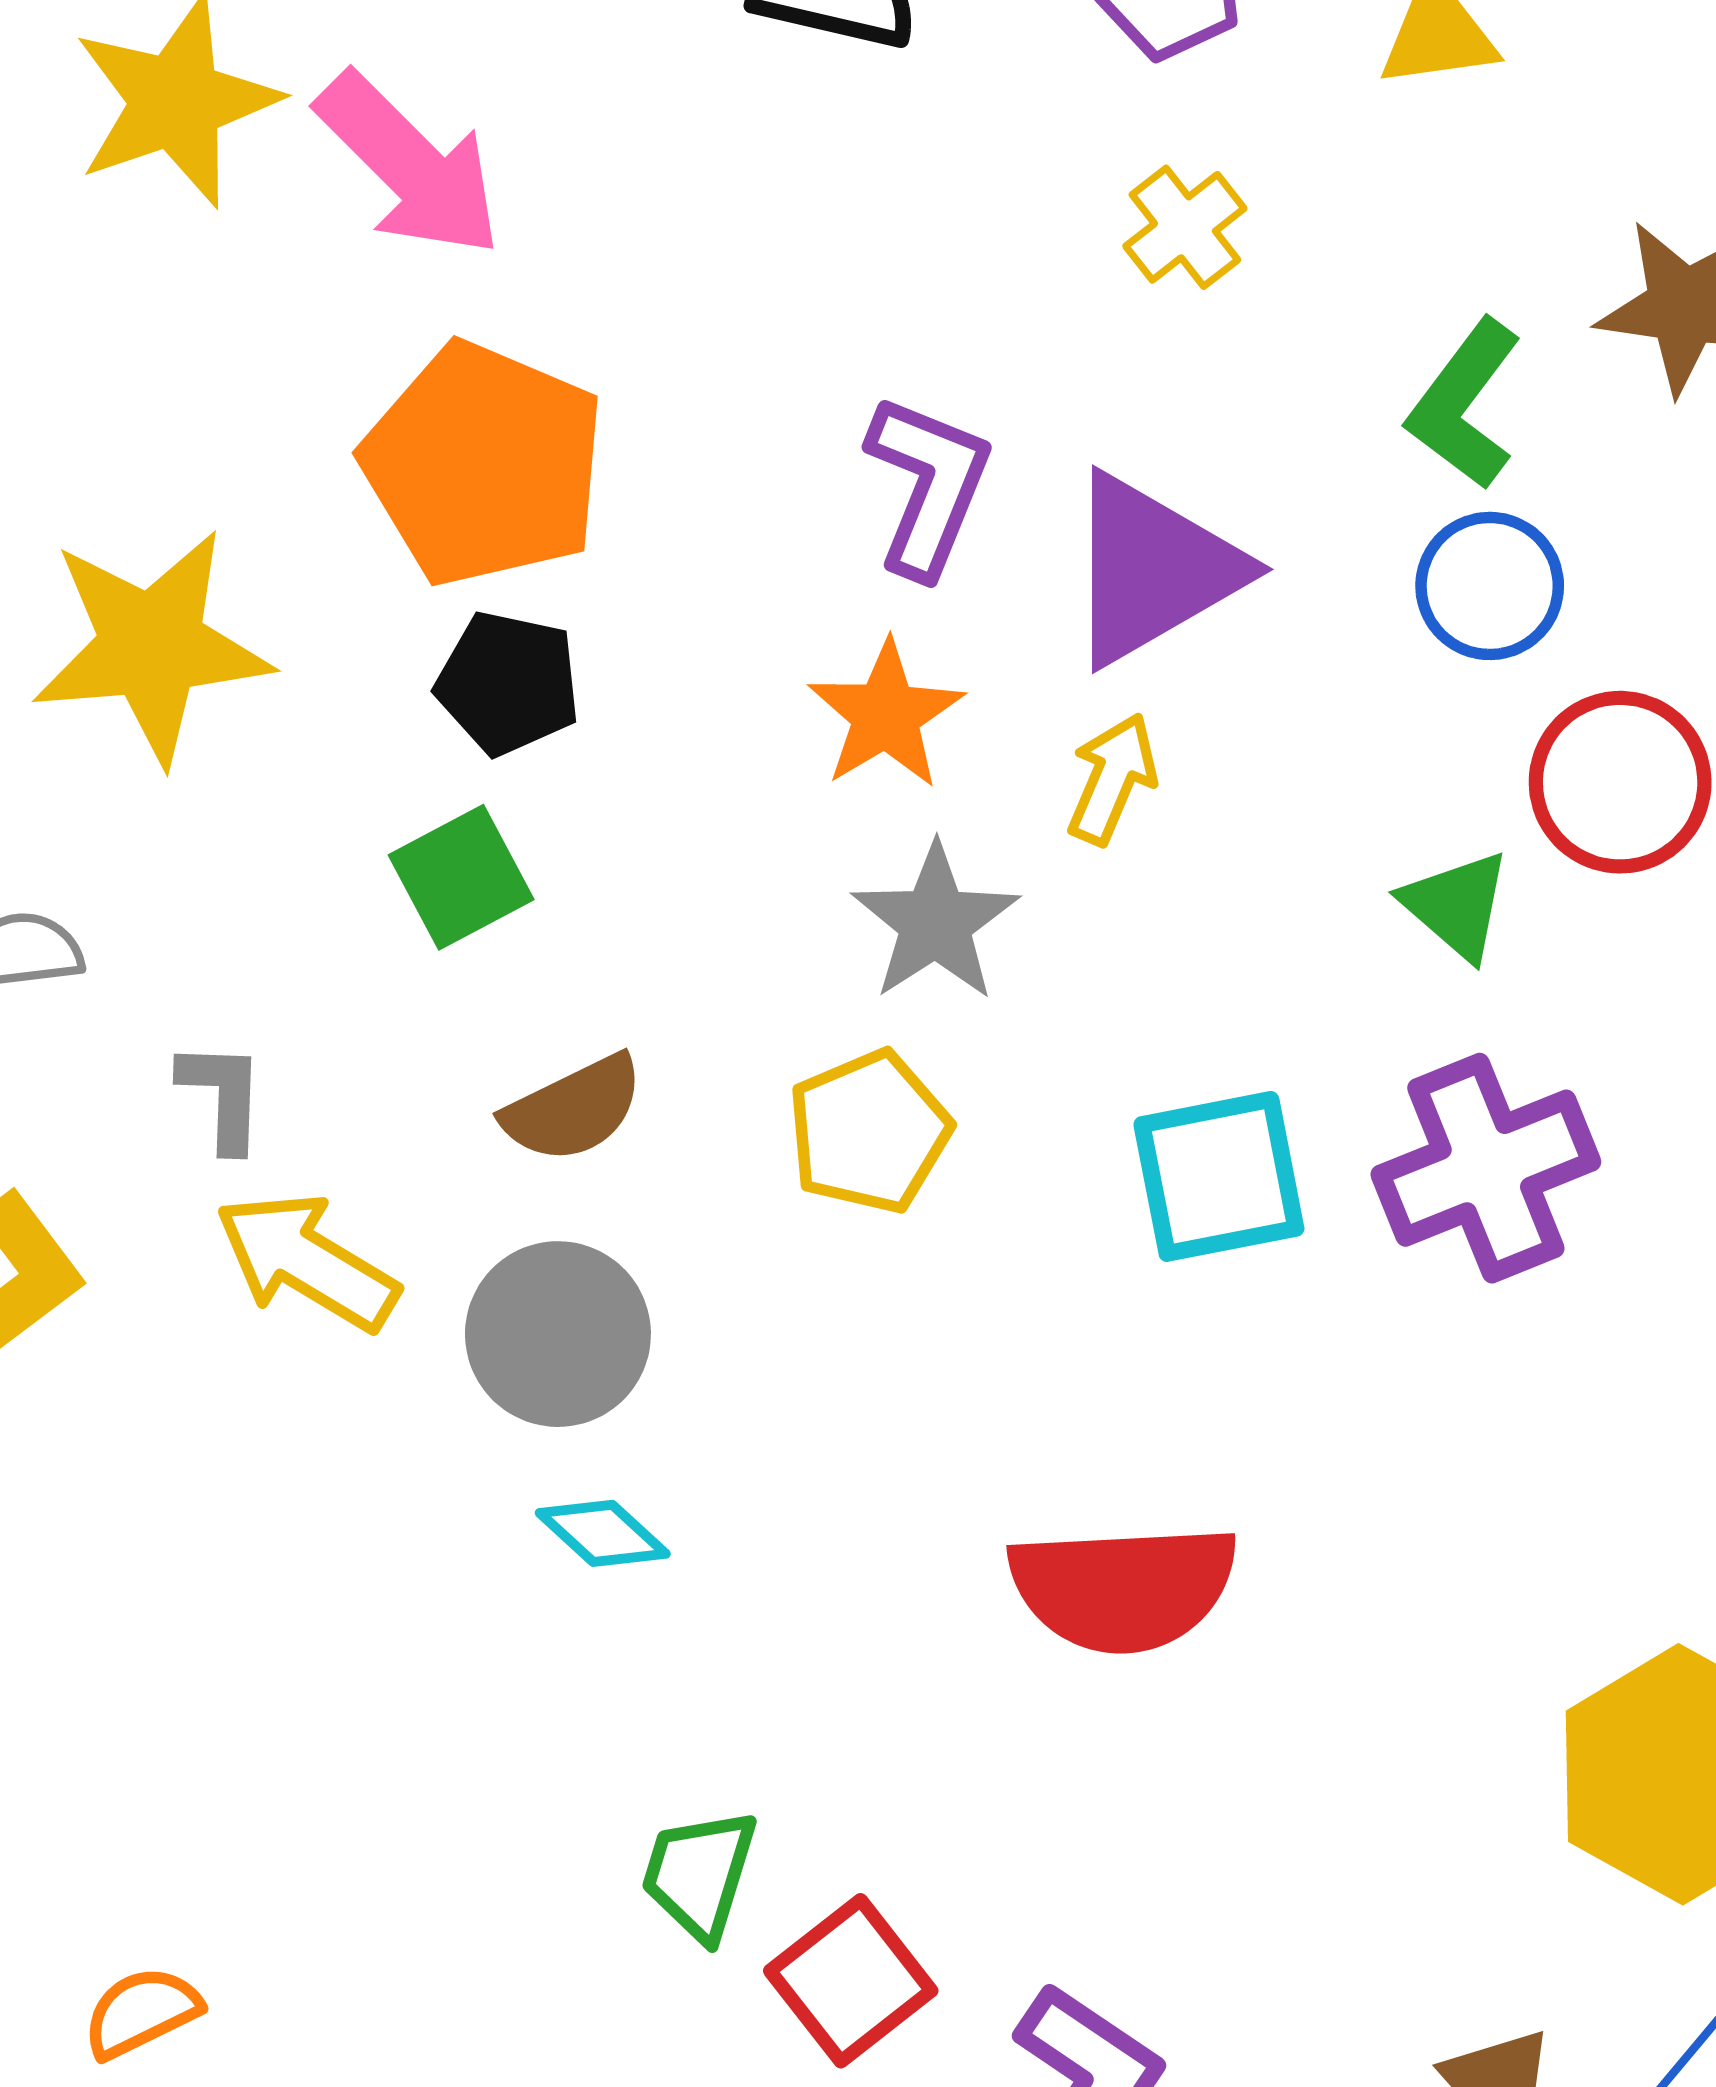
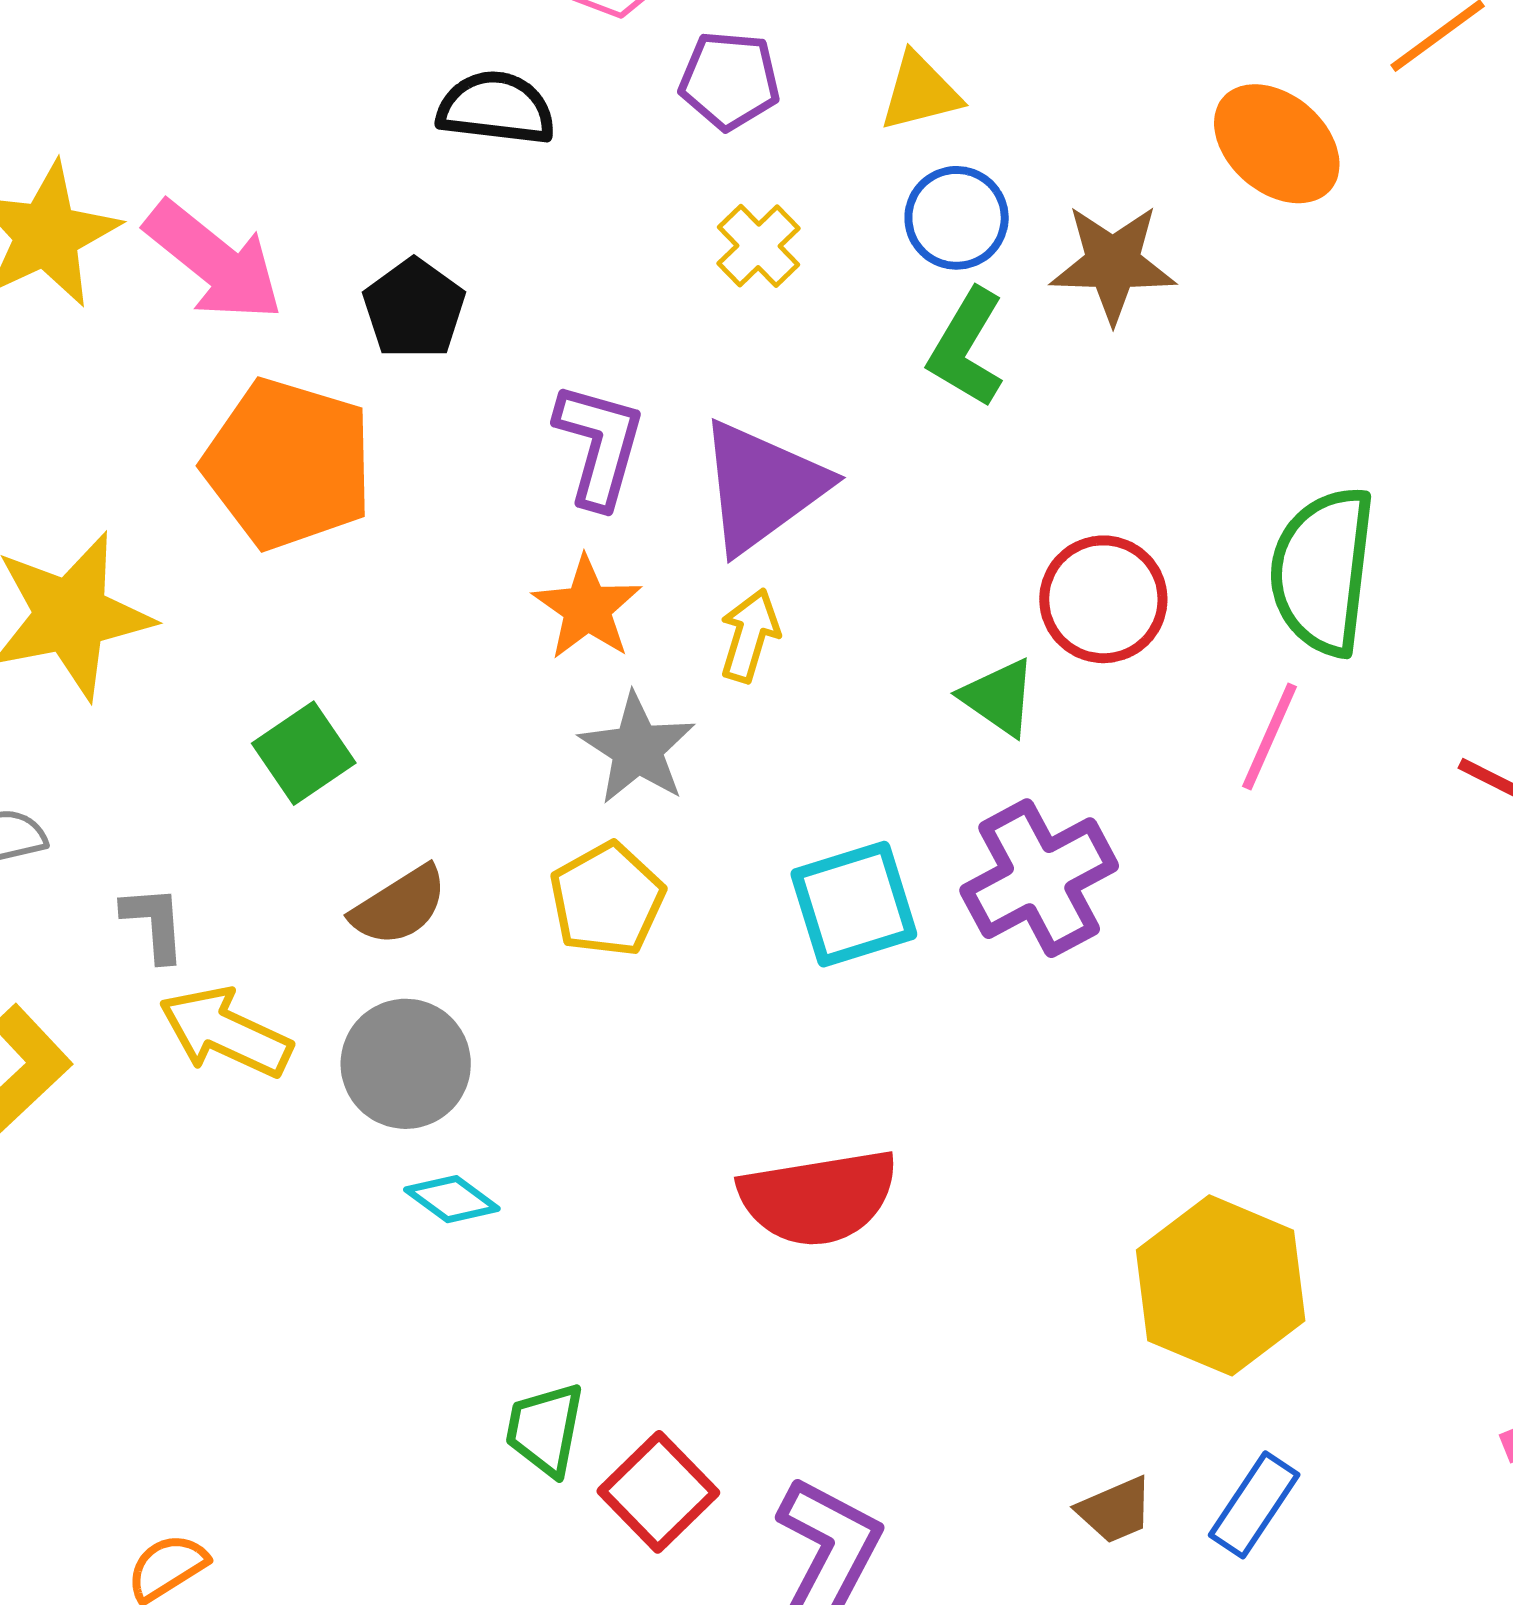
blue circle: (1490, 586) -> (957, 218), moved
black pentagon: (508, 683) -> (414, 309), moved, turned 30

